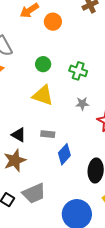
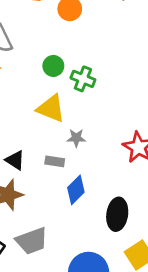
green cross: (78, 71) -> (83, 79), moved
gray star: (82, 104) -> (76, 138), moved

